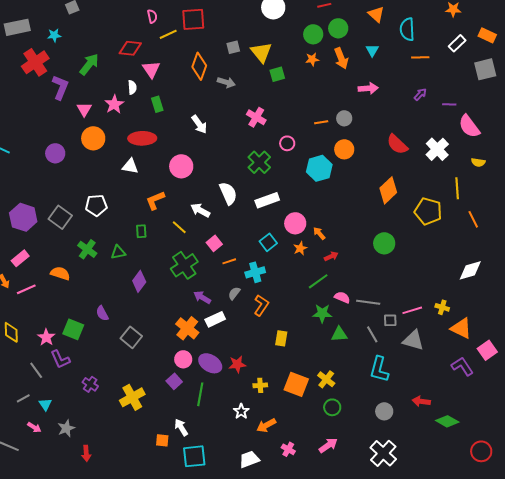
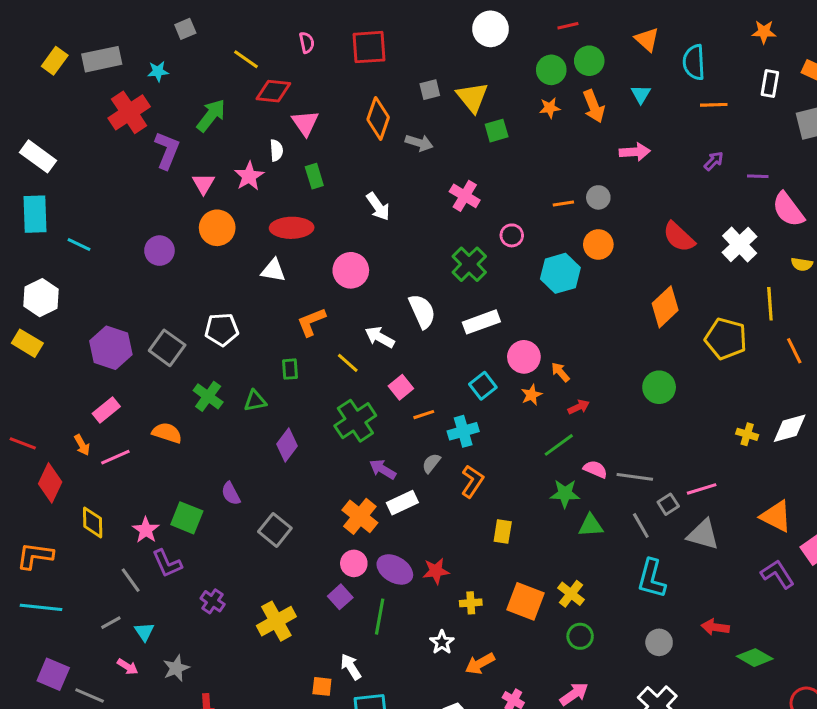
yellow line: (168, 34) -> (246, 59), moved, turned 60
white rectangle: (457, 43) -> (770, 84), turned -36
yellow cross: (442, 307) -> (747, 434), moved
gray square: (390, 320) -> (668, 504), turned -32

